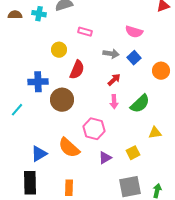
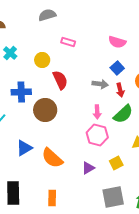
cyan cross: (39, 14) -> (10, 53), moved, turned 32
gray arrow: (111, 54) -> (100, 84), moved
red semicircle: (77, 70) -> (60, 80), turned -48
red arrow: (114, 80) -> (120, 90), moved, turned 120
pink hexagon: (94, 129) -> (97, 135), moved
blue triangle: (39, 154) -> (24, 148), moved

